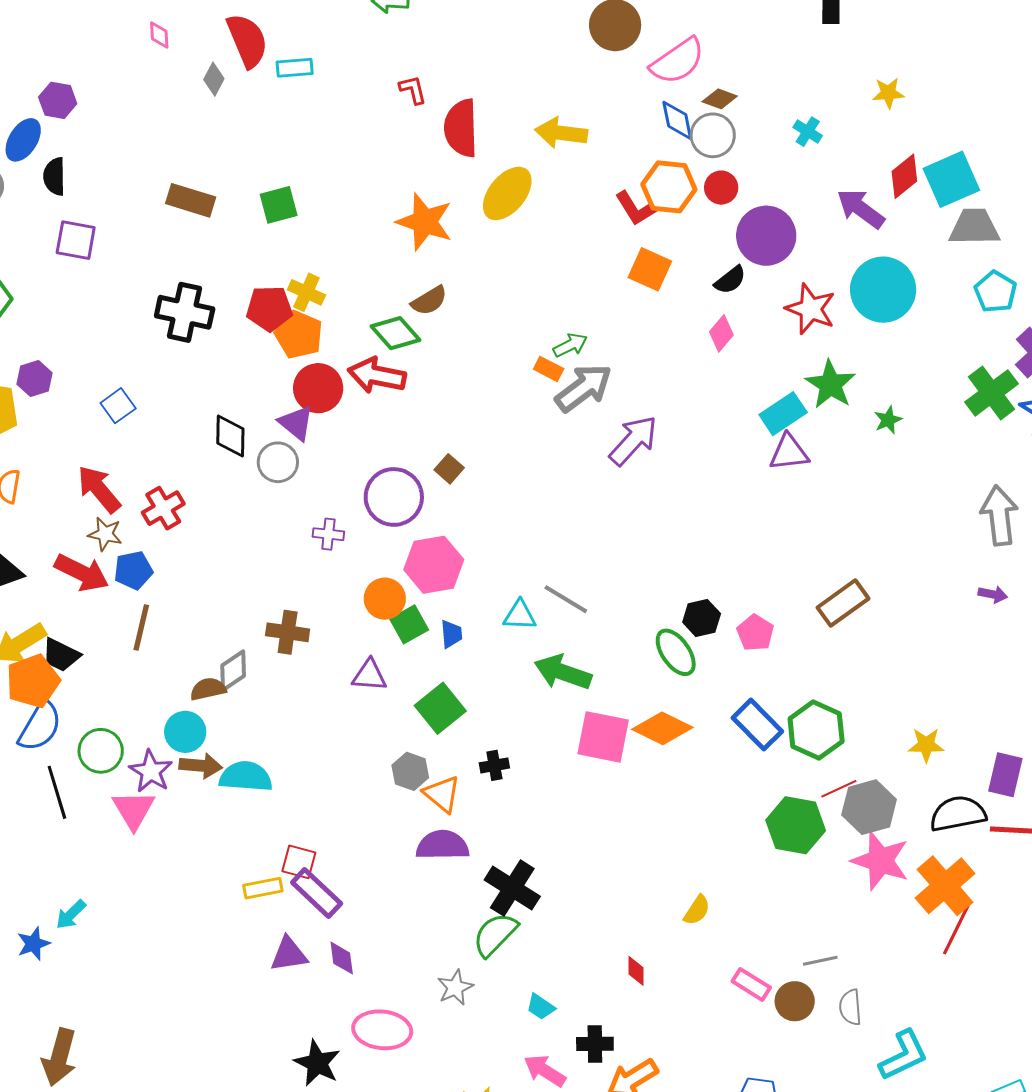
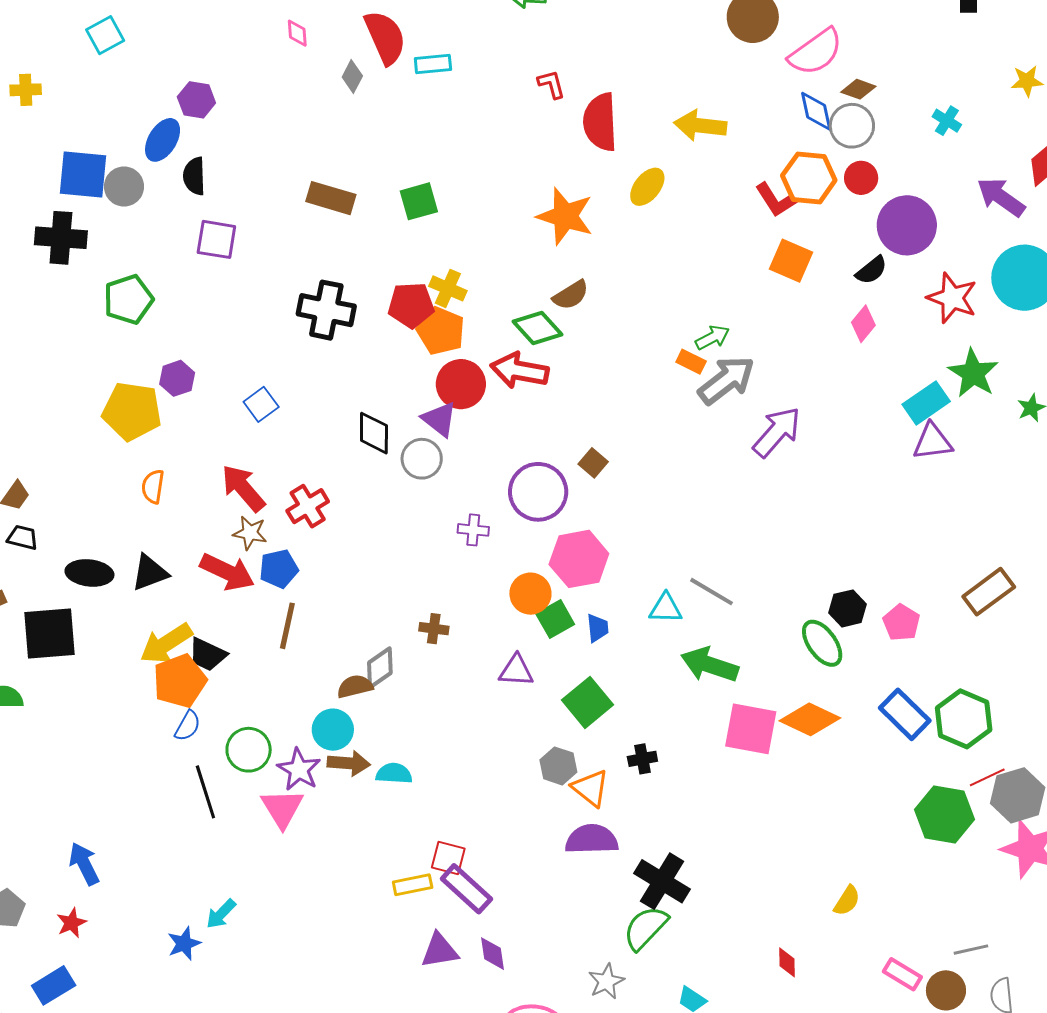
yellow ellipse: (507, 193) -> (647, 187), size x0.7
brown cross: (288, 632) -> (434, 629), size x0.7
blue semicircle: (40, 726) -> (188, 726), size x0.6
cyan semicircle: (246, 777) -> (394, 774), size x0.7

